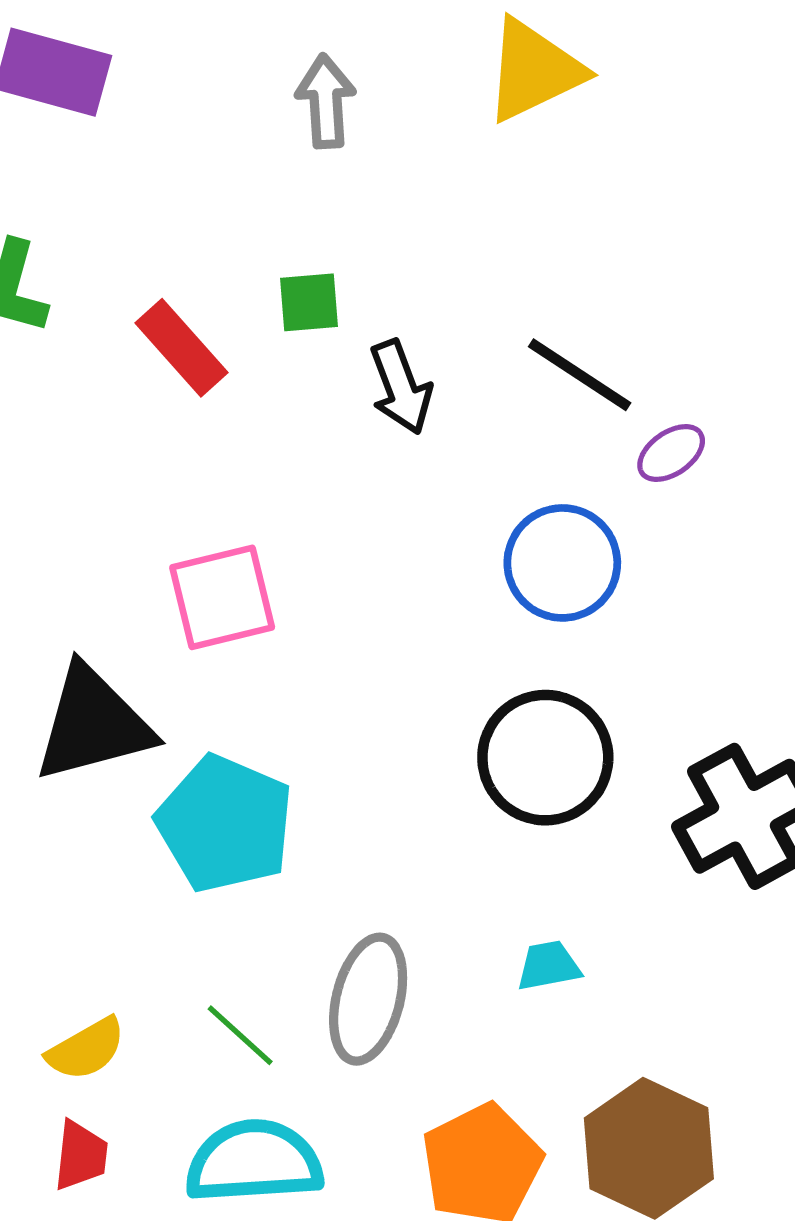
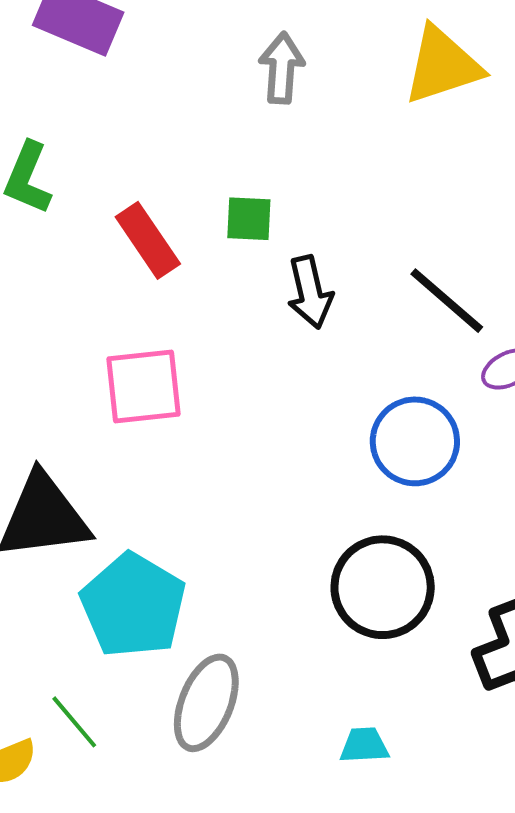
pink square: (222, 597) -> (144, 387), moved
gray ellipse: (368, 999) -> (206, 703), moved
green line: (240, 1035) -> (74, 722), moved

